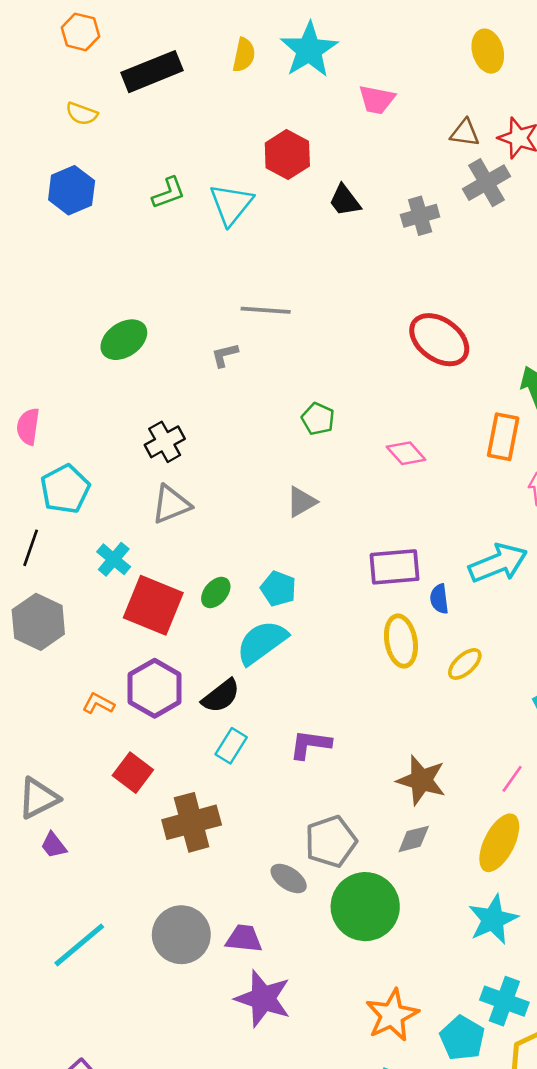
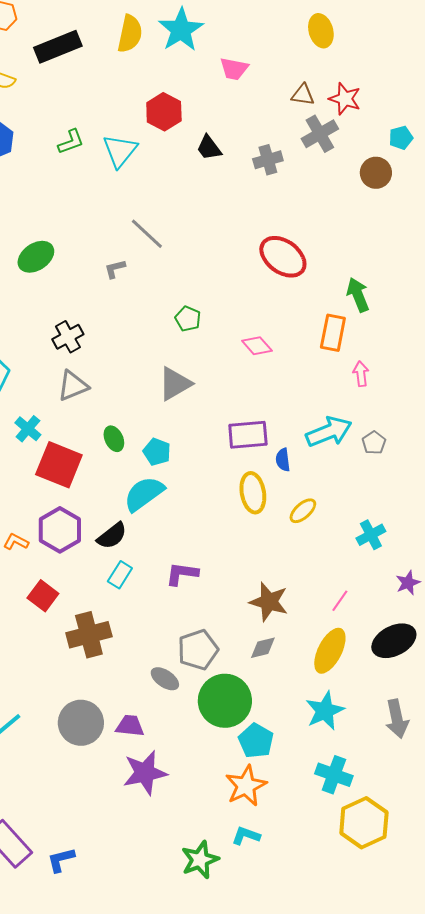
yellow semicircle: (244, 55) -> (130, 34), size x1.4
gray line: (266, 310) -> (147, 234), turned 39
gray triangle: (301, 502) -> (175, 384), size x1.4
green ellipse: (216, 592) -> (114, 439), moved, turned -65
purple star: (263, 999) -> (145, 773), turned -30
cyan pentagon: (462, 1038) -> (256, 741), moved

